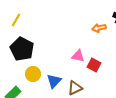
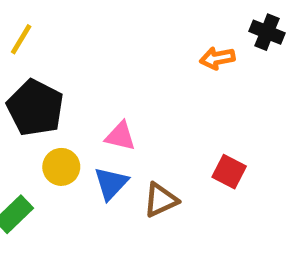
pink triangle: (78, 56) -> (120, 136), moved
red square: (94, 65) -> (229, 172), moved

